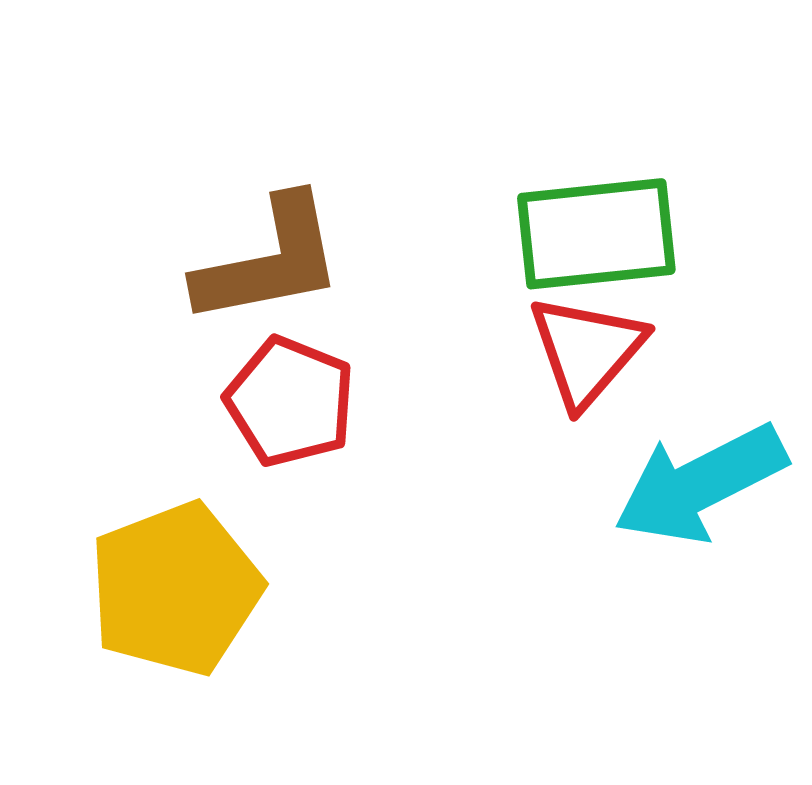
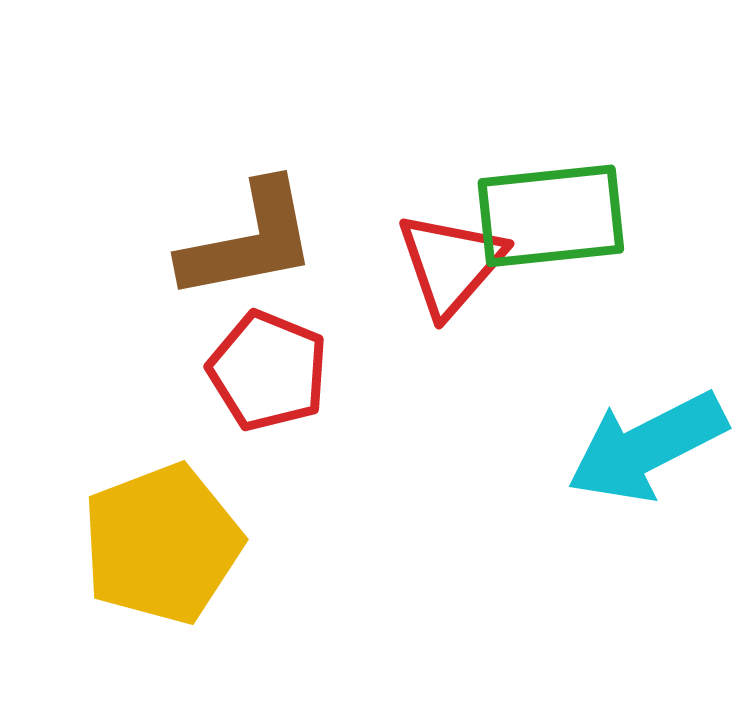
red triangle: (587, 351) -> (451, 264), moved

